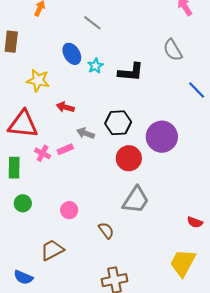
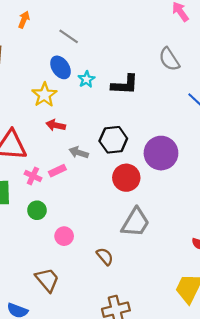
gray line: (92, 23) -> (69, 36), moved
yellow star: (38, 80) -> (44, 95), moved, turned 30
green circle: (23, 203) -> (37, 210), moved
brown trapezoid: (52, 250) -> (47, 280), turned 80

